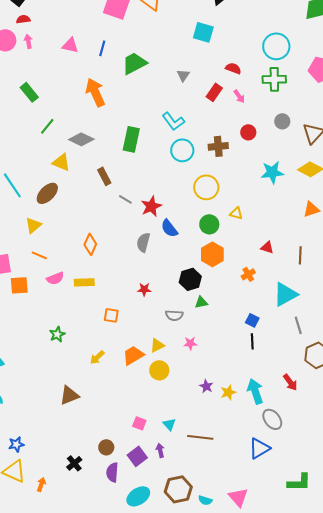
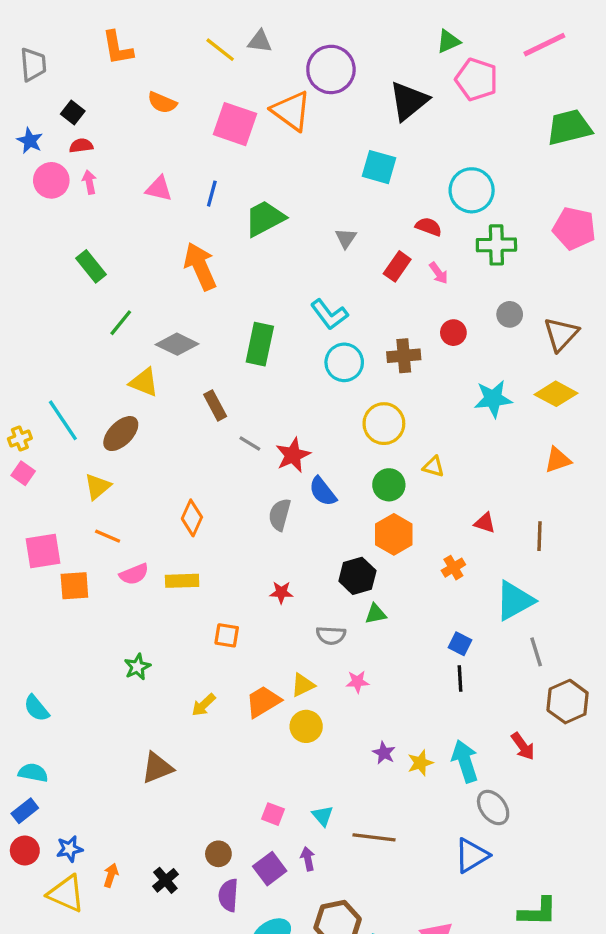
cyan circle: (276, 46) -> (472, 190), moved
orange arrow: (41, 484) -> (111, 875), moved

